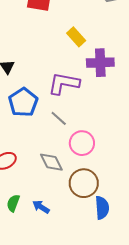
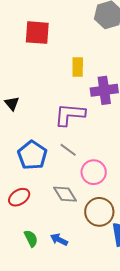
yellow rectangle: (76, 37) -> (78, 67), turned 48
blue pentagon: (23, 102) -> (32, 155), moved
green semicircle: (13, 203) -> (31, 238), turned 138

